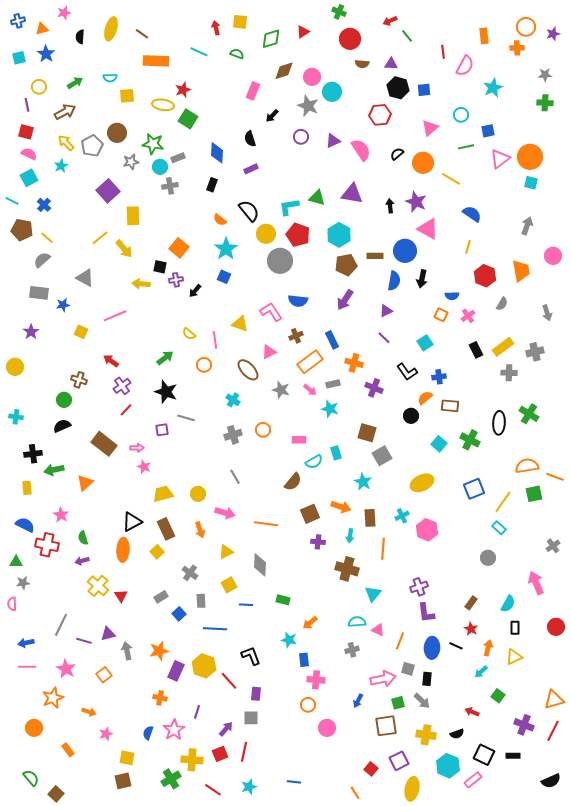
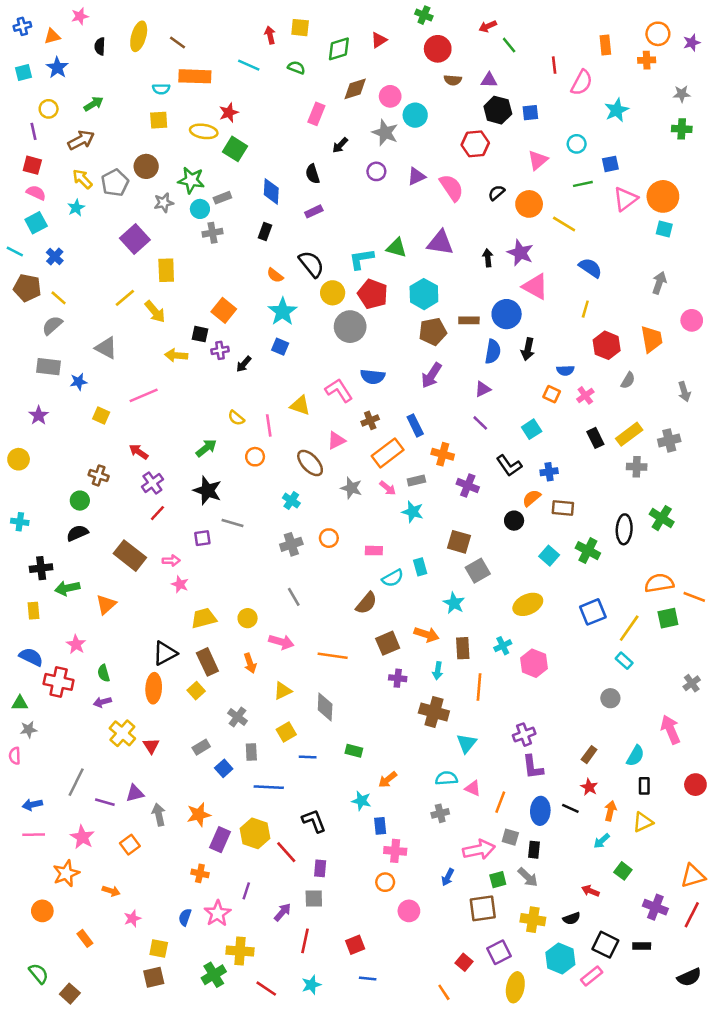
cyan semicircle: (110, 78) -> (161, 89), moved
red square: (220, 754) -> (355, 945), moved

